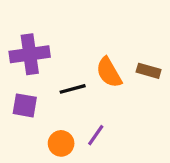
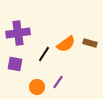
orange semicircle: (109, 72) -> (66, 44), turned -96
black line: (73, 89) -> (44, 54), turned -42

